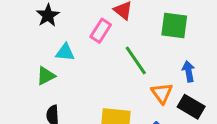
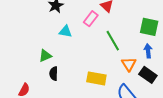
green square: (174, 26) -> (149, 27), moved
green triangle: (46, 76) -> (45, 56), moved

